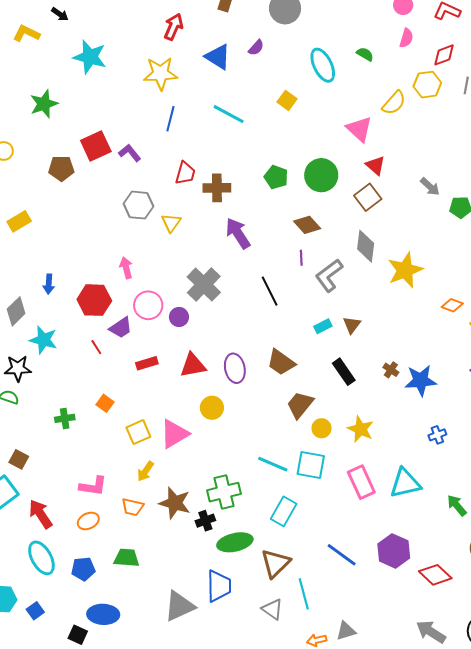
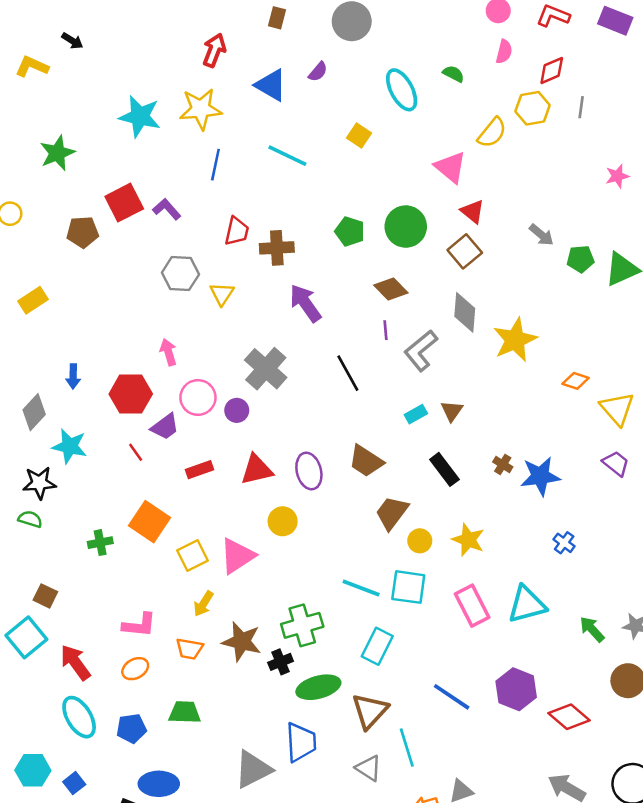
cyan star: (90, 57) -> (140, 116), moved
orange square: (105, 403) -> (150, 522), size x1.8
blue cross: (437, 435) -> (564, 543), turned -30

